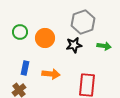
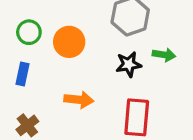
black star: (74, 45) -> (129, 64), moved
blue rectangle: (25, 68) -> (23, 74), moved

